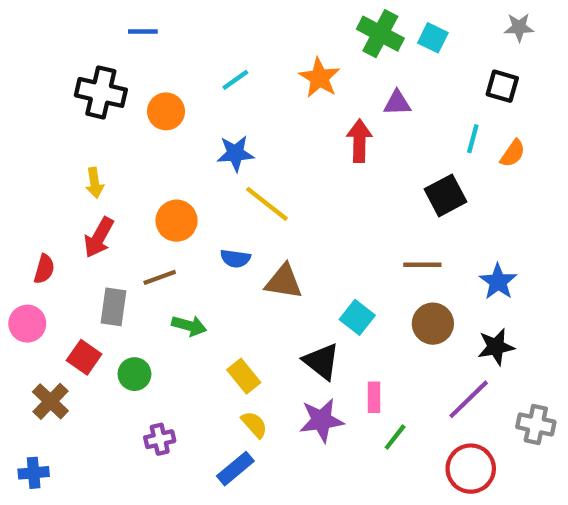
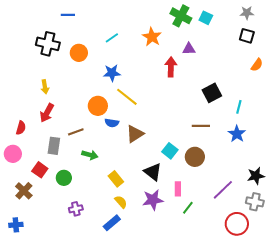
black square: (502, 86) -> (247, 36), moved
cyan line: (473, 139) -> (239, 107), moved
orange semicircle: (513, 153) -> (257, 65), moved
orange circle: (177, 221) -> (98, 106), moved
brown triangle: (284, 282) -> (135, 134), turned -42
brown circle: (433, 324) -> (195, 157), moved
black star: (496, 347) -> (256, 176), moved
red circle: (471, 469) -> (237, 224), moved

